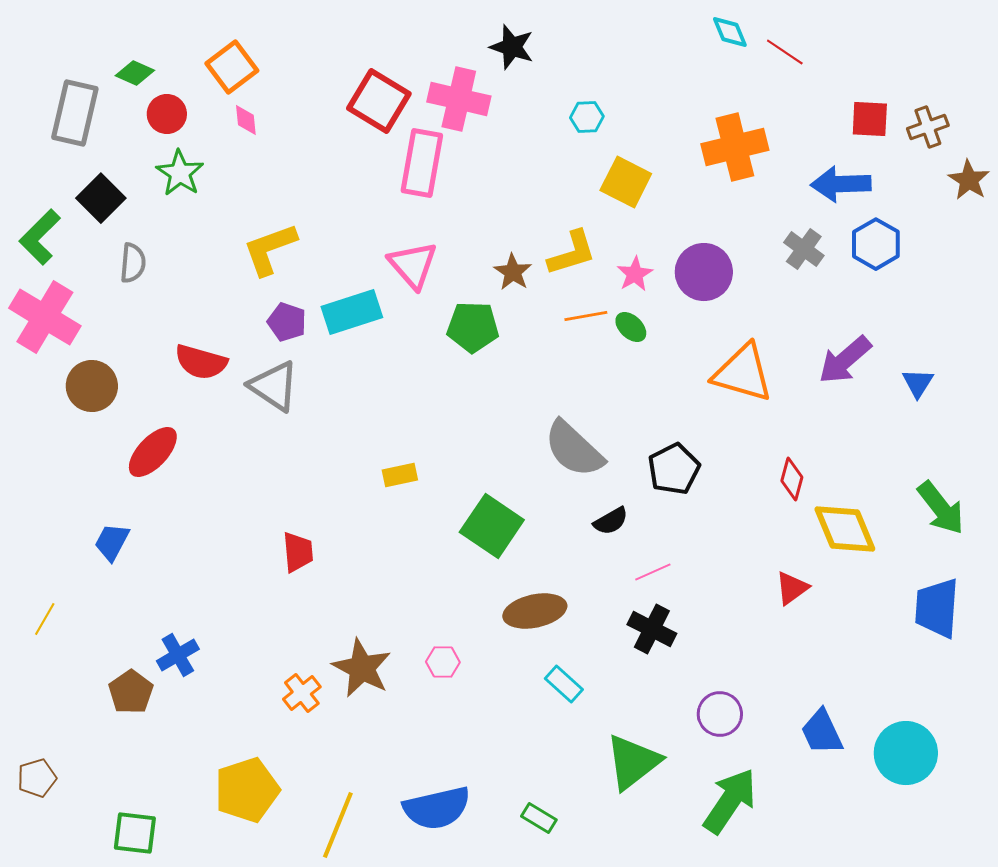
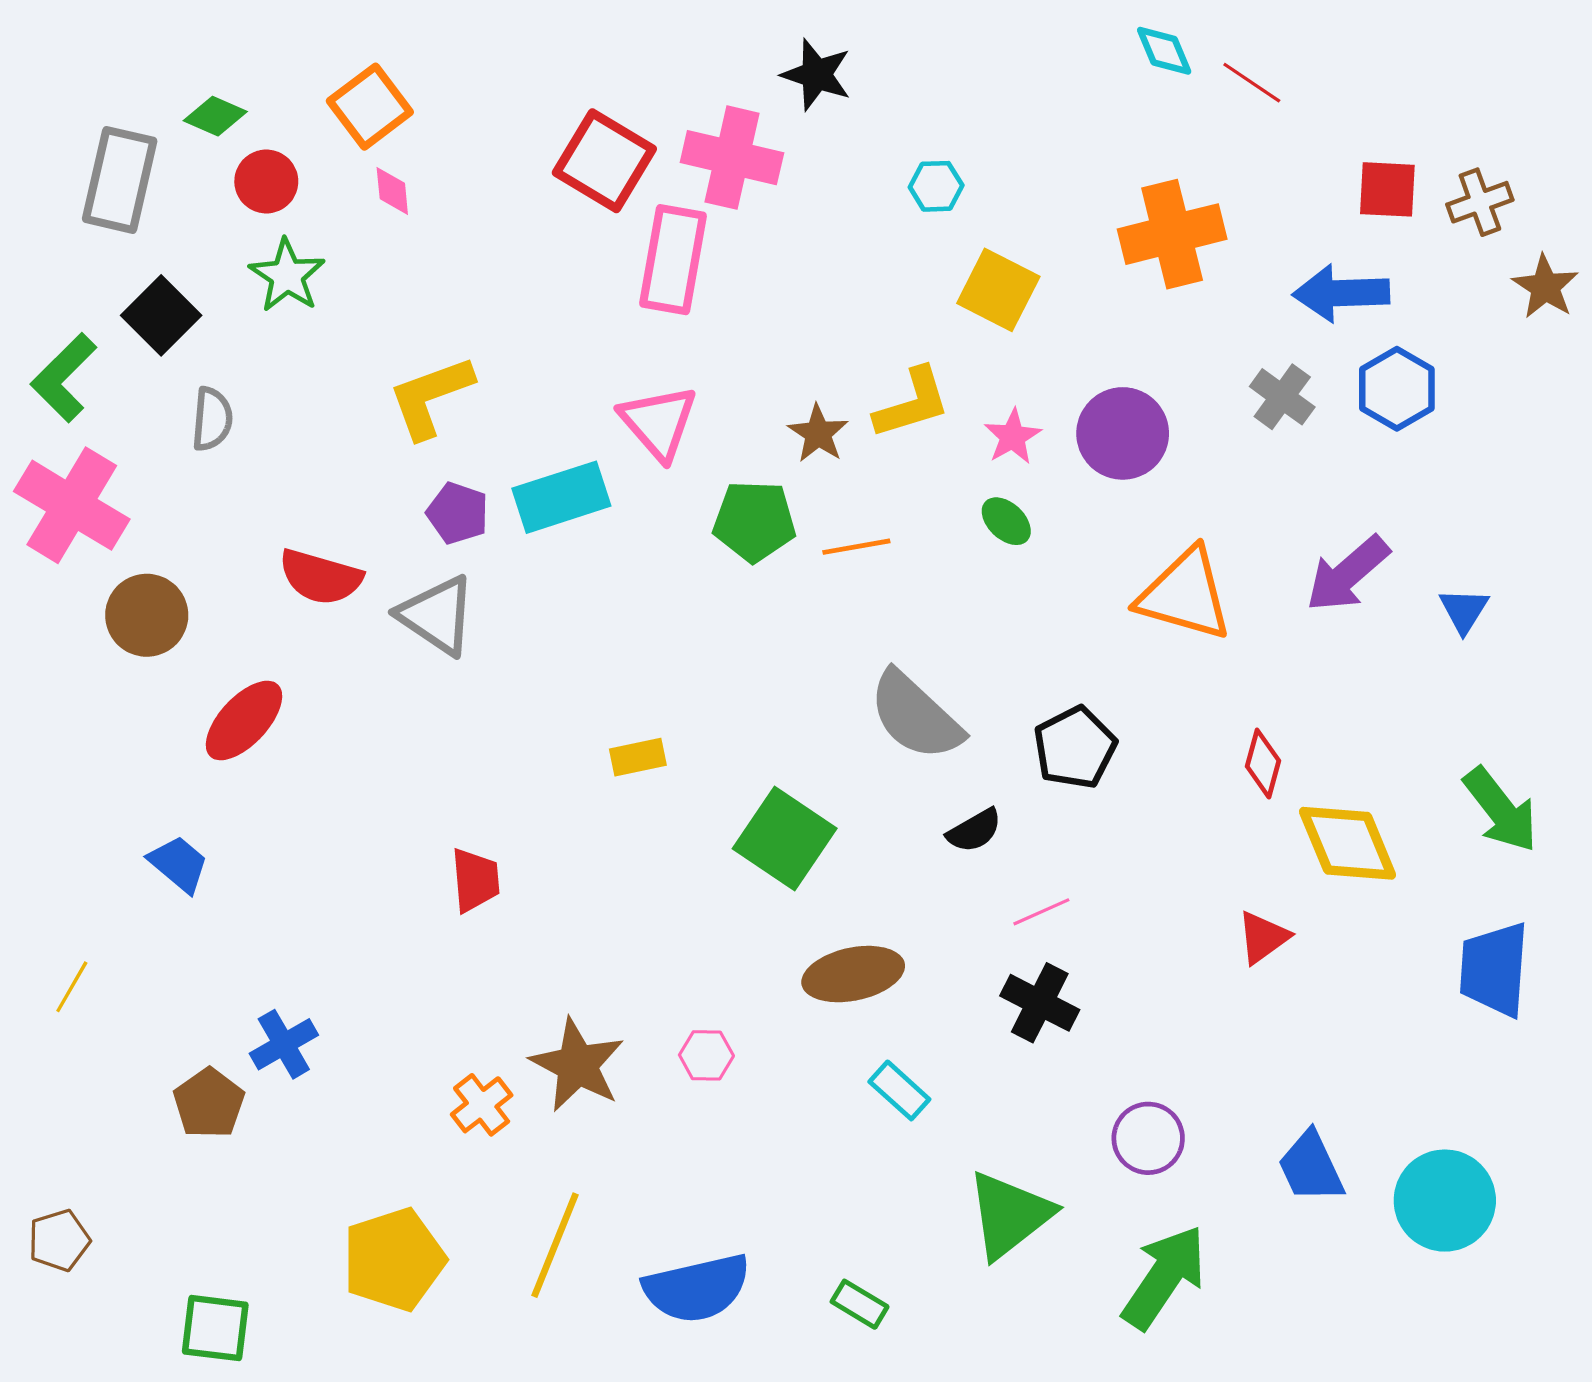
orange line: (586, 316) -> (856, 547), moved
blue trapezoid: (112, 542) -> (179, 864), turned 102
yellow line: (338, 825) -> (555, 1245), moved

